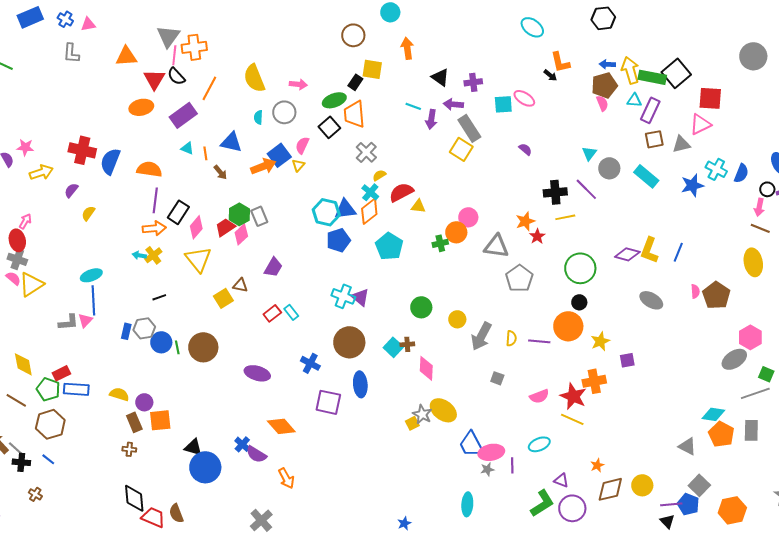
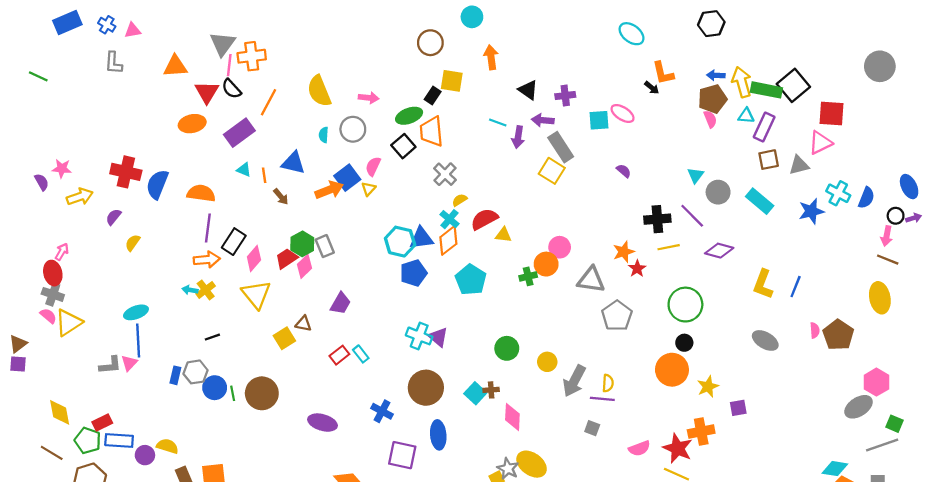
purple diamond: (627, 254) -> (719, 251), moved
purple line: (539, 341) -> (602, 399), moved
purple circle: (144, 402) -> (145, 455), moved

